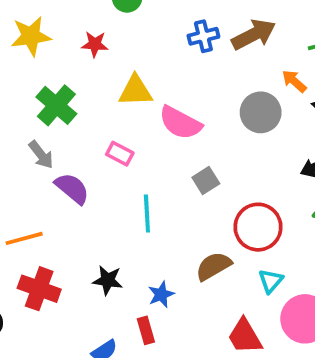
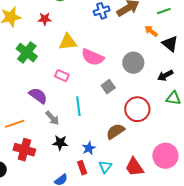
gray circle: (261, 112) -> (133, 63), moved
gray arrow: (41, 155) -> (52, 118), moved
cyan triangle: (271, 281) -> (105, 167), moved

